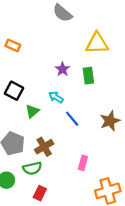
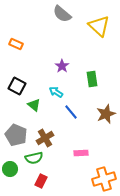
yellow triangle: (97, 43) -> (99, 26), moved, turned 45
green rectangle: (88, 76) -> (92, 79), moved
green triangle: (32, 111) -> (34, 105), turned -40
pink rectangle: (83, 163) -> (81, 153), turned 72

